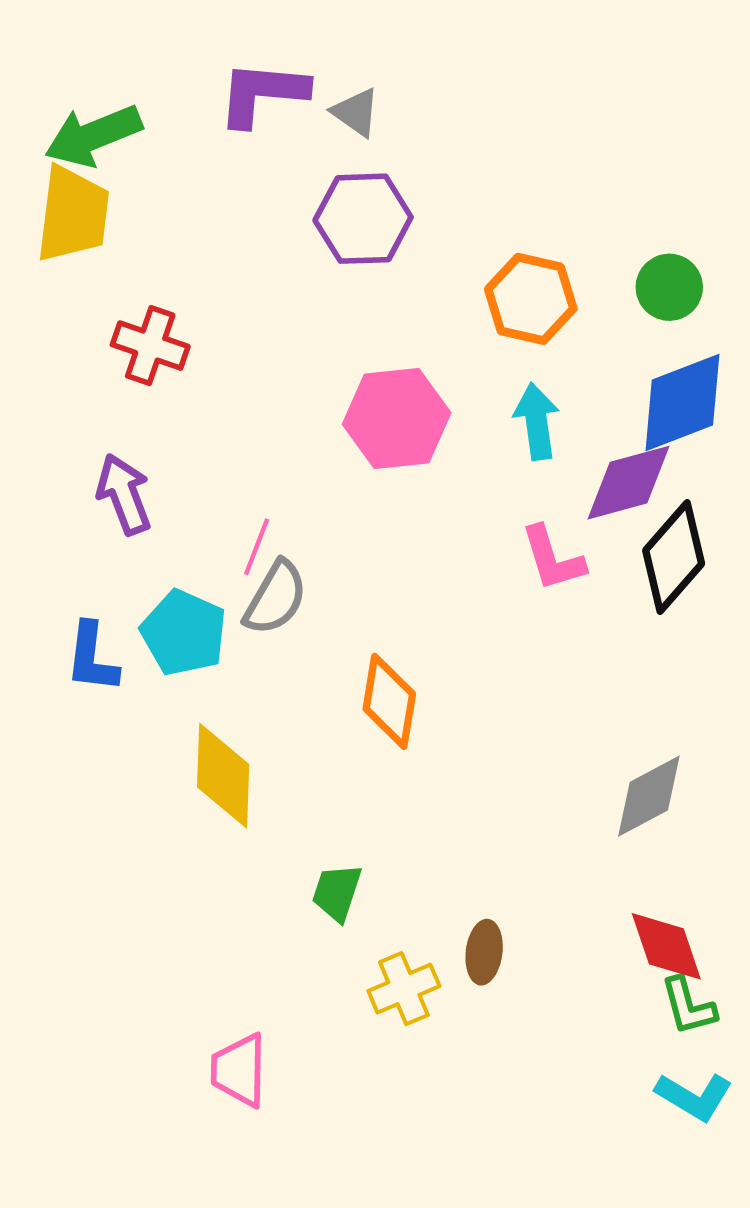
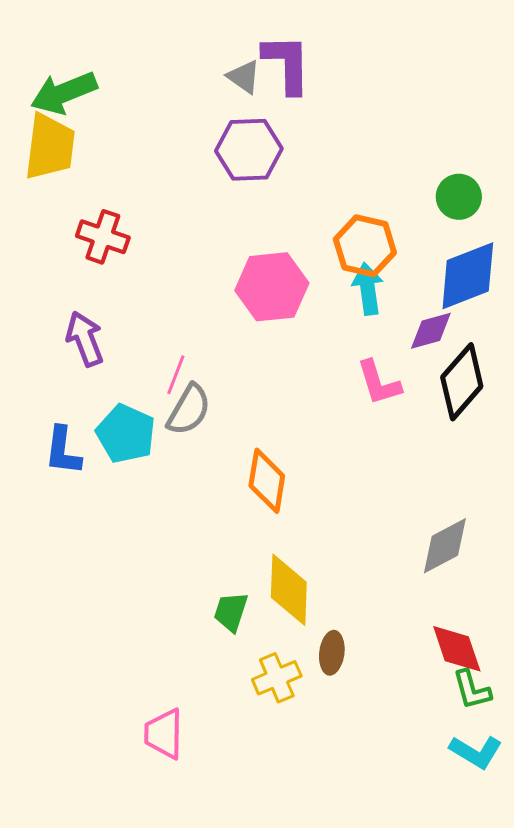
purple L-shape: (262, 93) -> (287, 64), moved, turned 84
orange hexagon: (531, 299) -> (365, 246), moved
purple diamond: (628, 483) -> (431, 331), size x0.7
yellow diamond: (223, 776) -> (289, 590), moved

